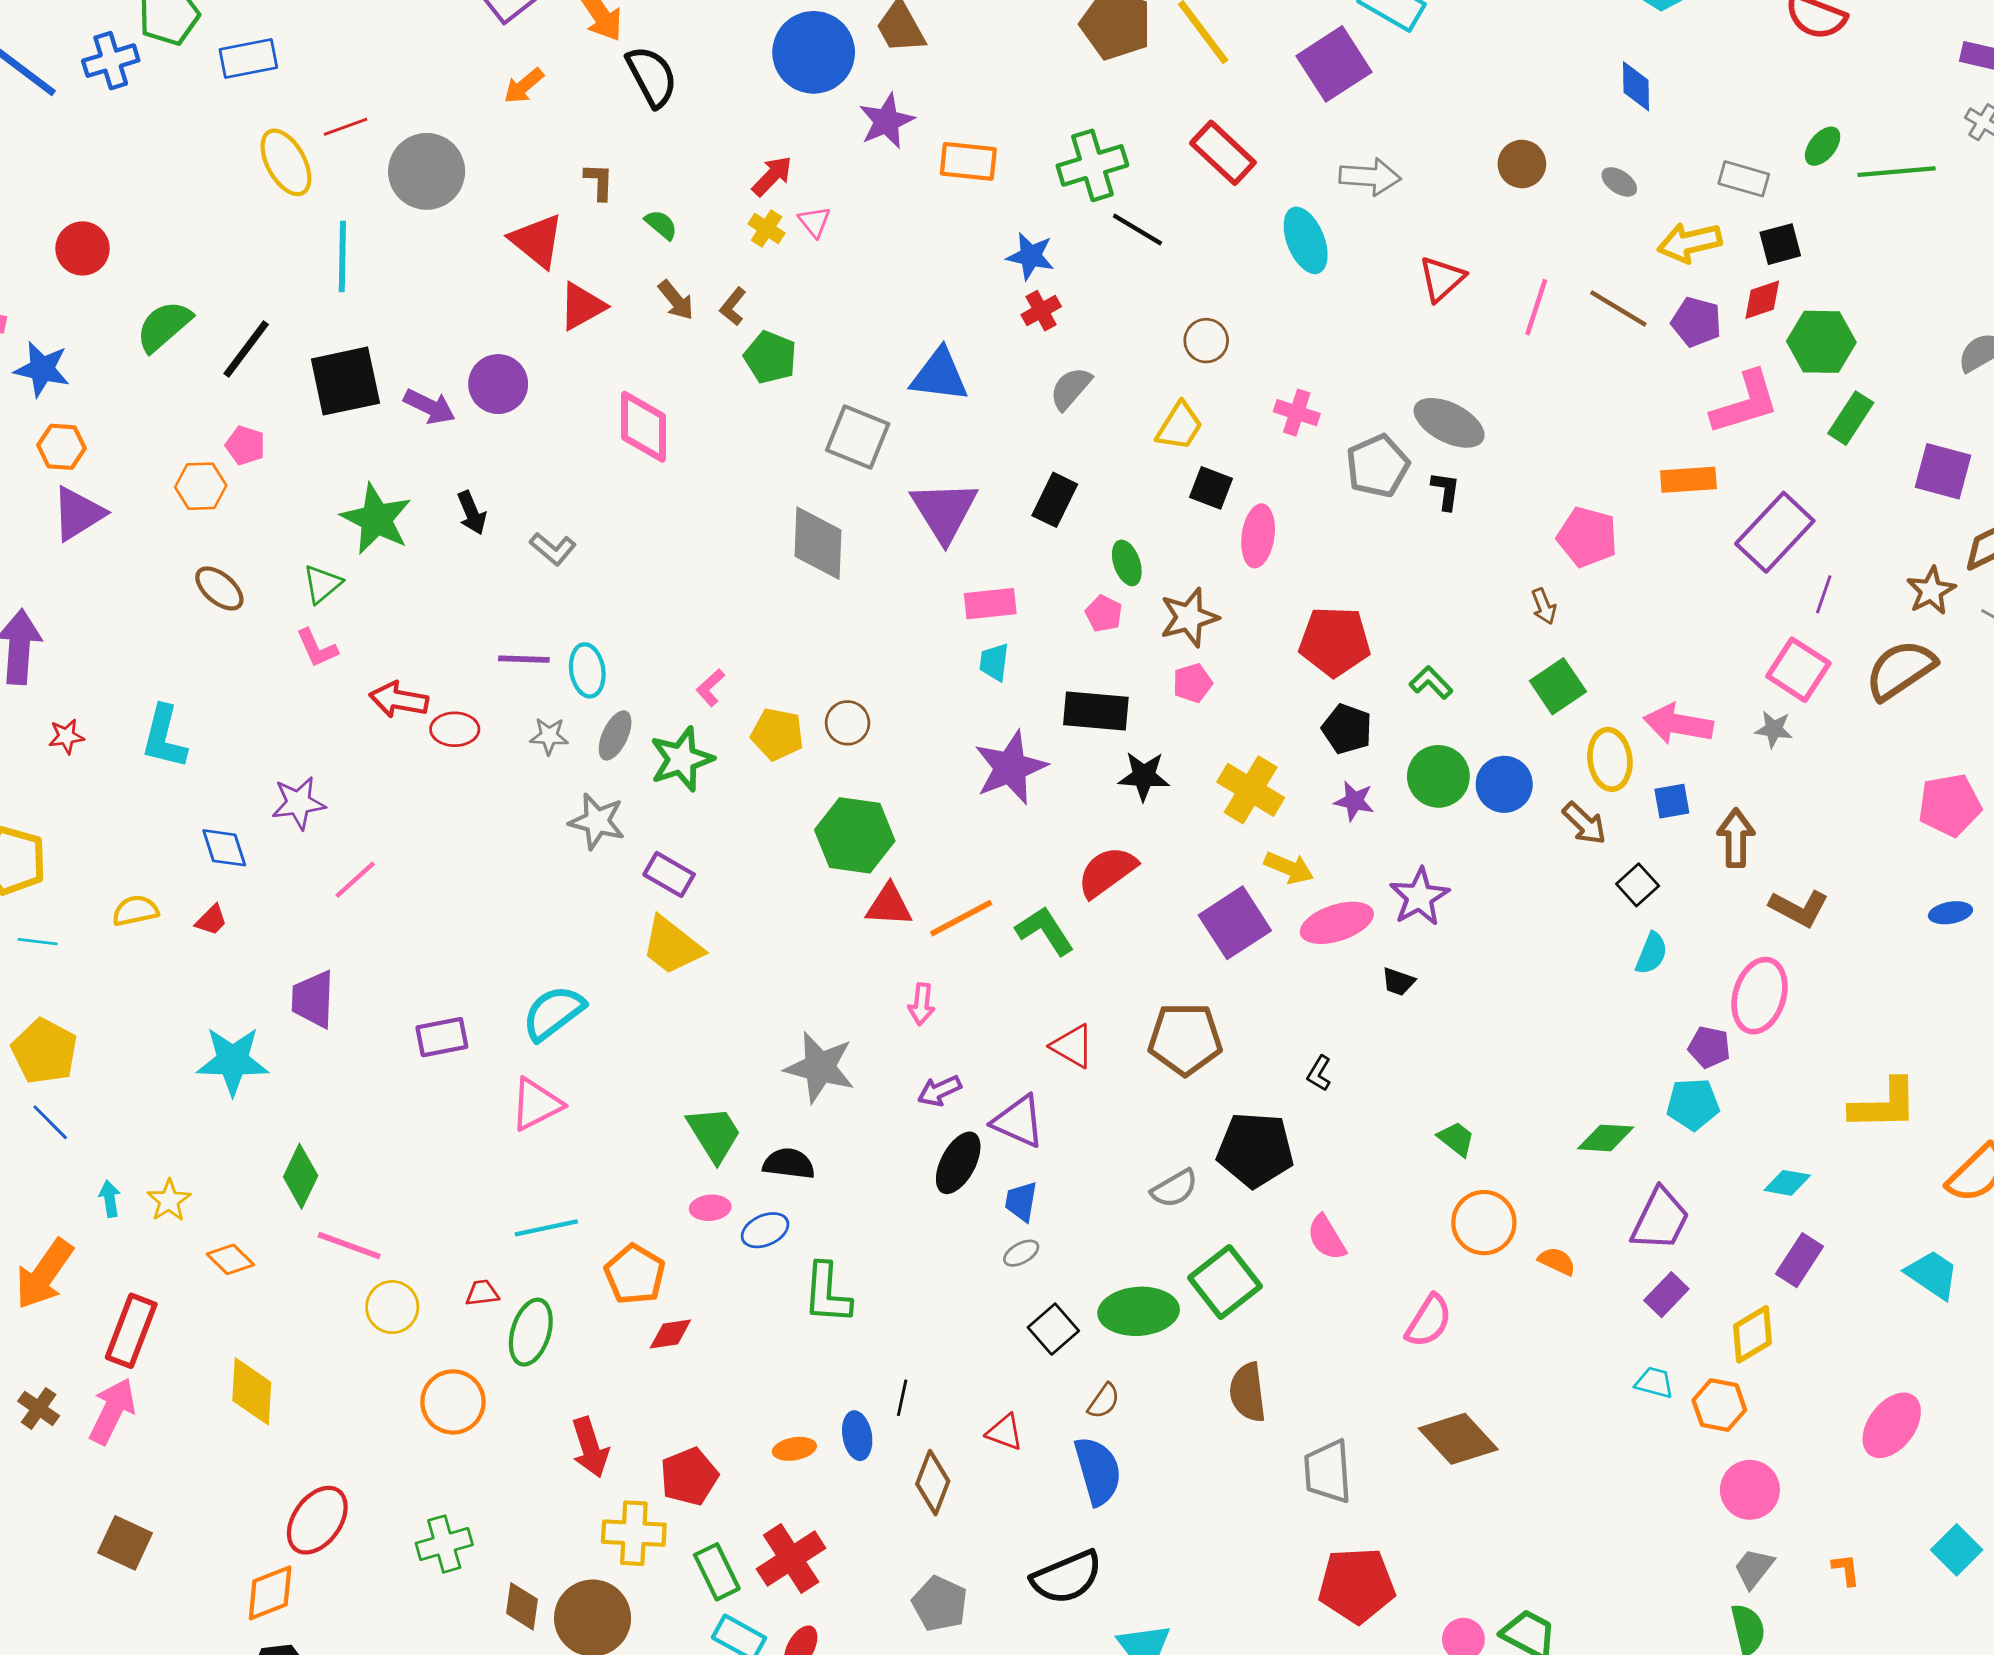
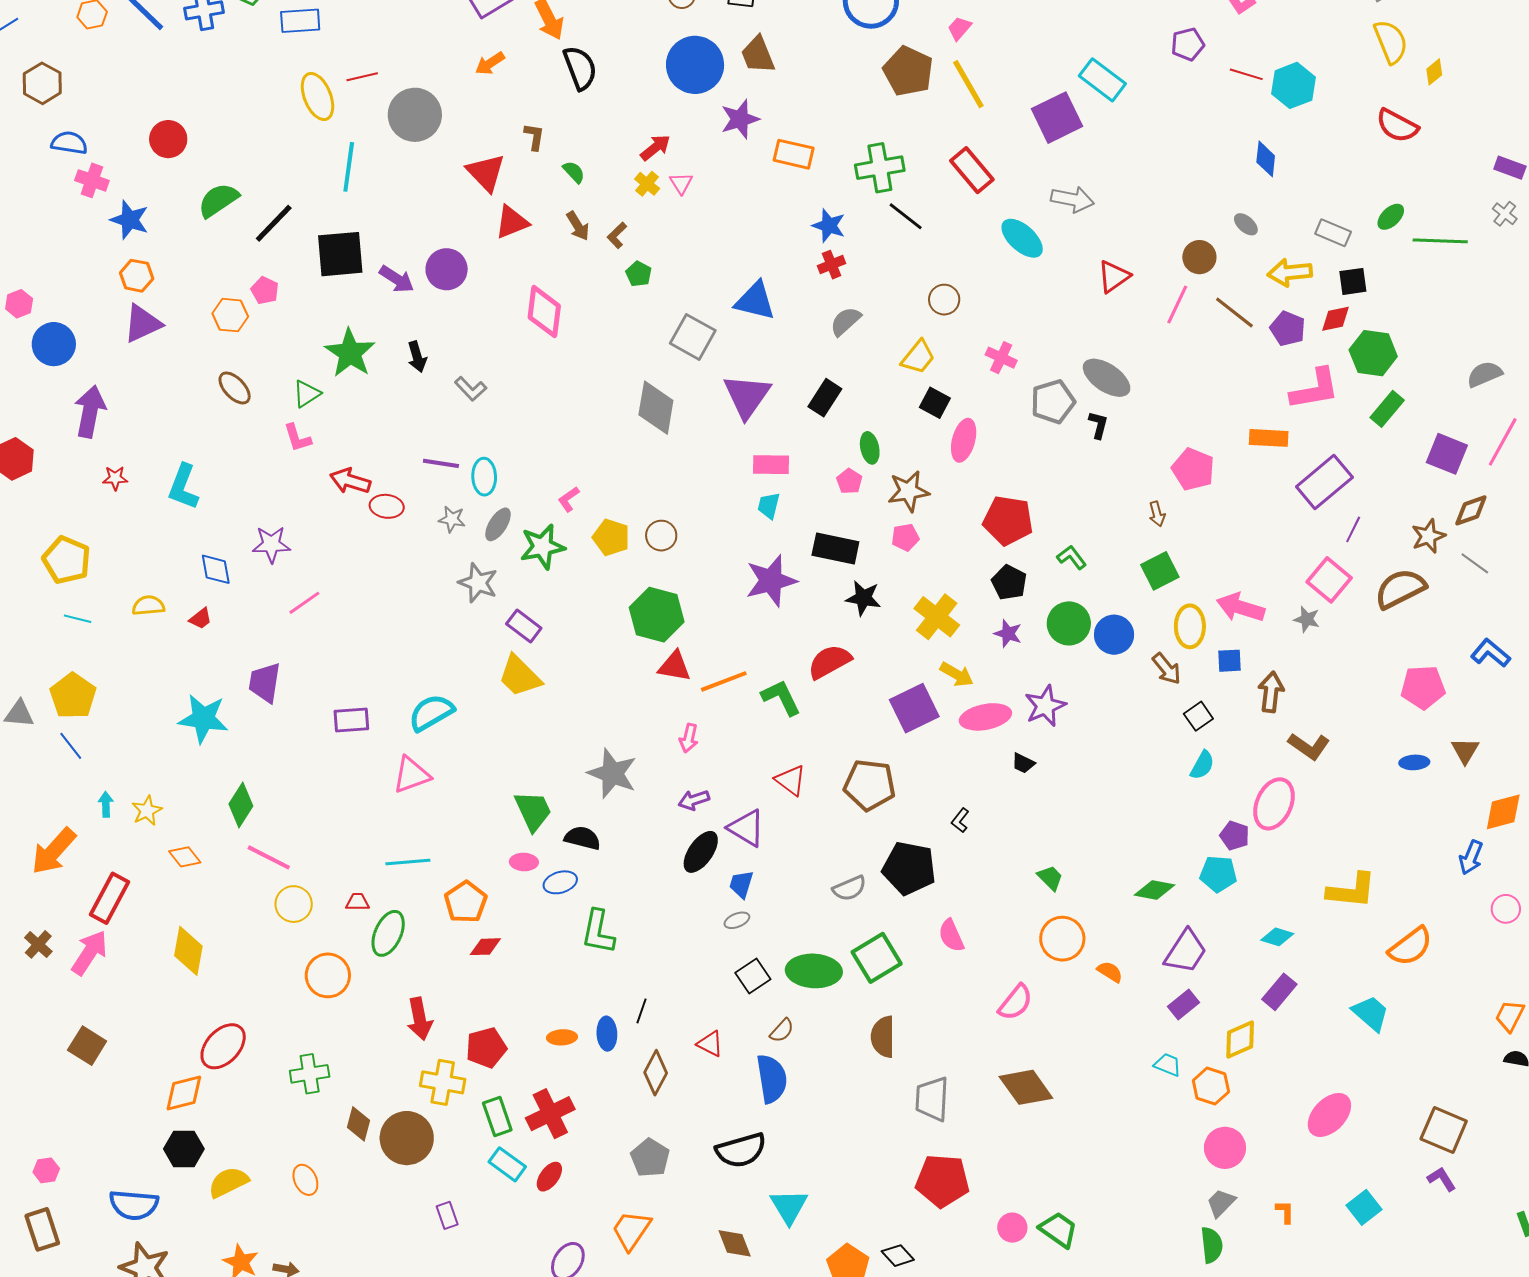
brown circle: (1522, 164) -> (1199, 257), moved
cyan ellipse: (1306, 240) -> (1022, 238), turned -33
green pentagon: (770, 357) -> (639, 274), size x0.7

